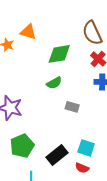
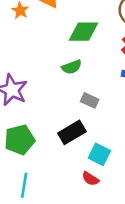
black rectangle: (57, 155) -> (72, 132), moved

